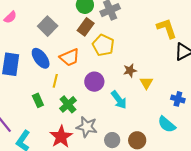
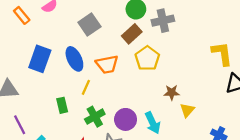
purple circle: (94, 82) -> (126, 119), moved

